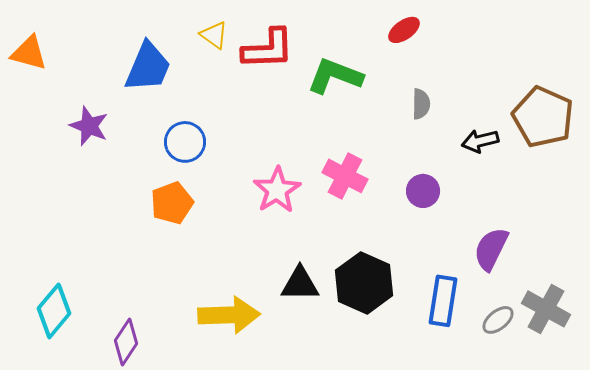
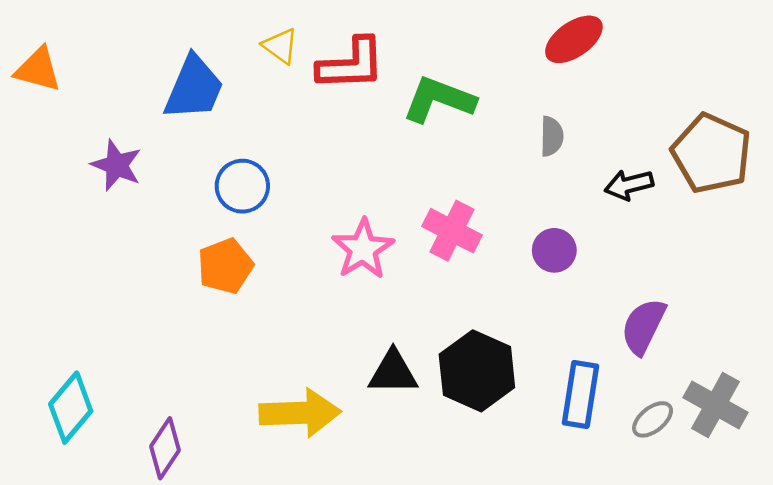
red ellipse: (404, 30) -> (574, 39), moved, size x1.4

